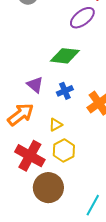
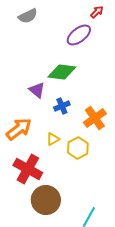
purple triangle: (35, 85) -> (37, 90), moved
yellow hexagon: (64, 151) -> (78, 148), moved

